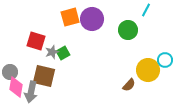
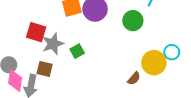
gray star: (52, 52) -> (53, 44), size x1.5
green square: (63, 53) -> (77, 51), moved
brown square: (44, 76) -> (45, 69), size x0.7

